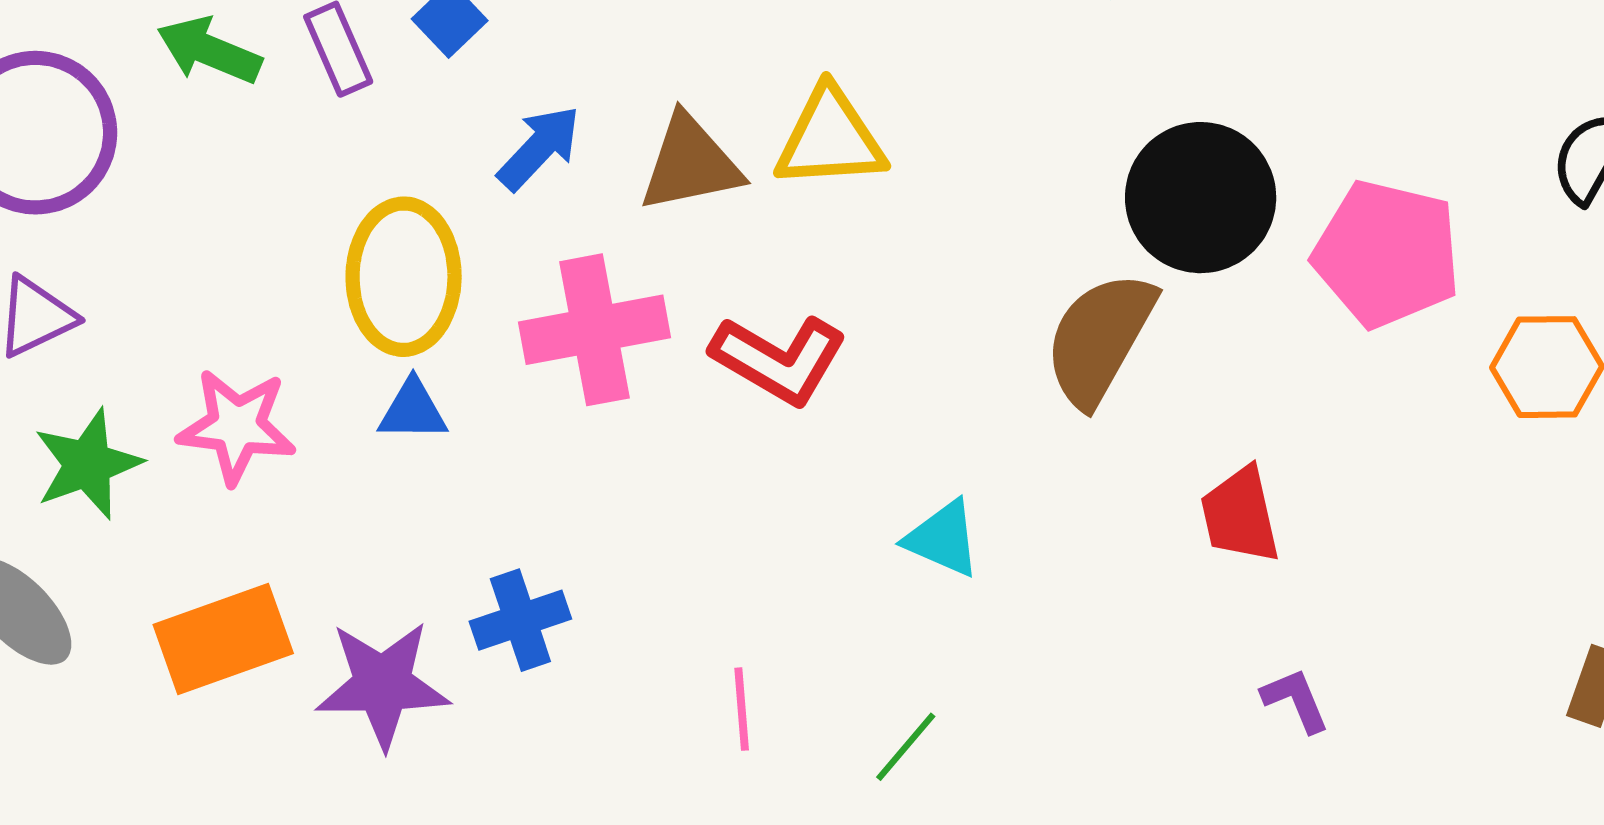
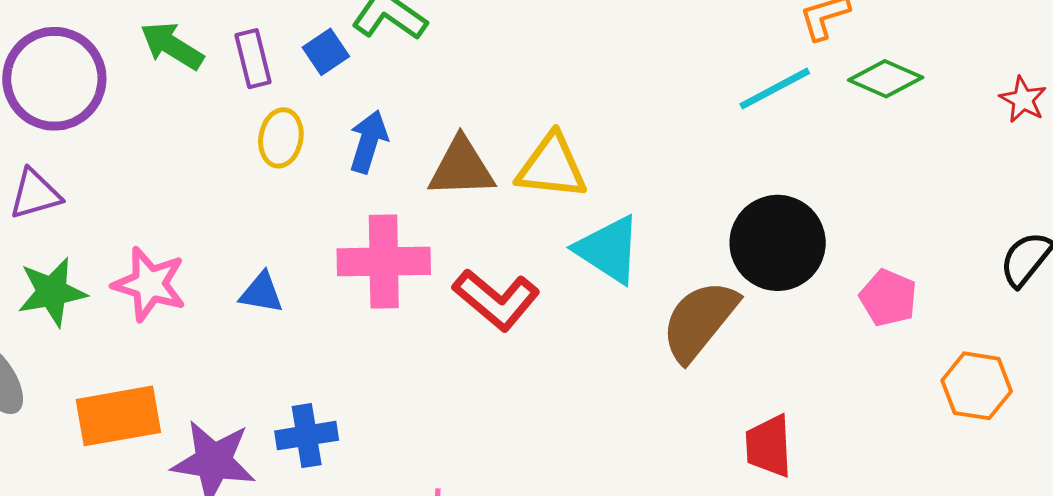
blue arrow: (539, 148) -> (368, 142), turned -36
pink pentagon: (1387, 254) -> (888, 298), size x0.6
yellow ellipse: (404, 277) -> (281, 138), moved, size x0.6
cyan triangle: (943, 539) -> (608, 250), moved, size x1.4

